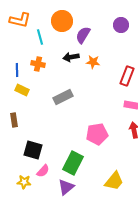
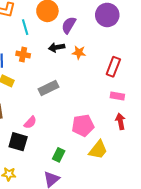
purple circle: (121, 25) -> (107, 15), size x1.5
green rectangle: (73, 163) -> (59, 155), size x0.6
pink semicircle: (43, 171) -> (30, 122), moved
yellow trapezoid: (114, 181) -> (98, 150), moved

